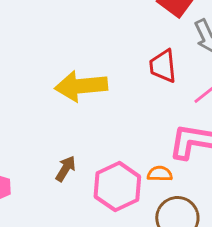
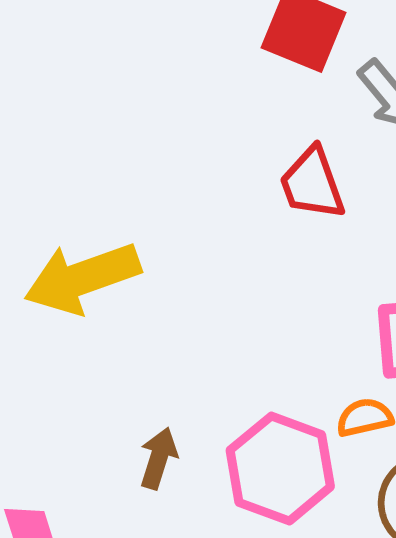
yellow arrow: (81, 86) -> (82, 278), moved

